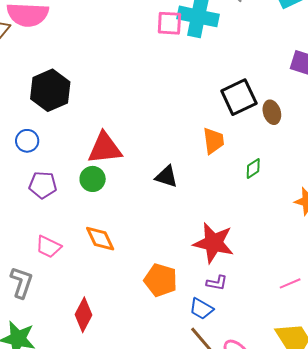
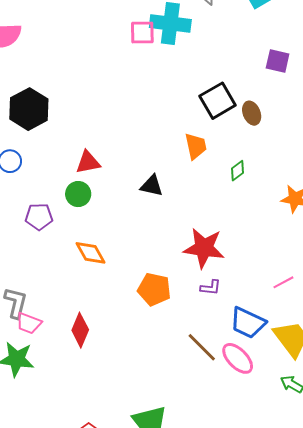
red triangle: (105, 148) -> (88, 162), size x0.7
purple pentagon: (43, 185) -> (39, 217), moved
pink trapezoid: (48, 247) -> (29, 323), moved
blue trapezoid: (201, 309) -> (248, 323), moved, size x1.5

